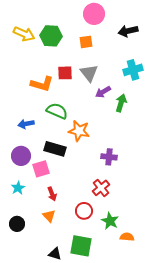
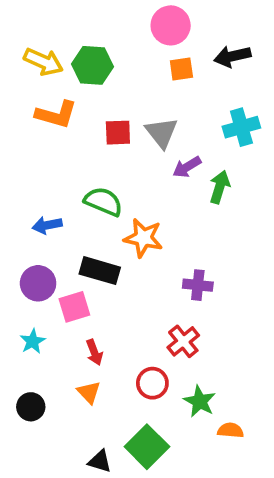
orange square: (86, 42) -> (181, 69), moved
orange L-shape: (42, 84) -> (56, 114), moved
green square: (81, 246) -> (147, 447), turned 35

